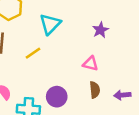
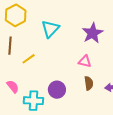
purple star: (100, 30) -> (93, 33), size x1.5
yellow line: (33, 53) -> (29, 59), moved

